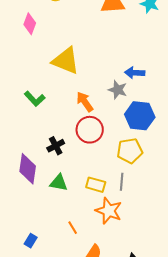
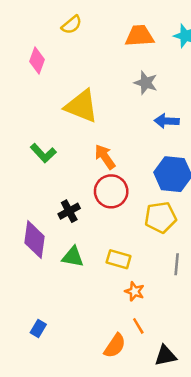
gray star: (118, 90) -> (146, 83), moved
gray line: (122, 182) -> (177, 264), moved
orange star: (109, 211) -> (135, 291), size x0.6
orange line: (73, 228) -> (138, 326), moved

